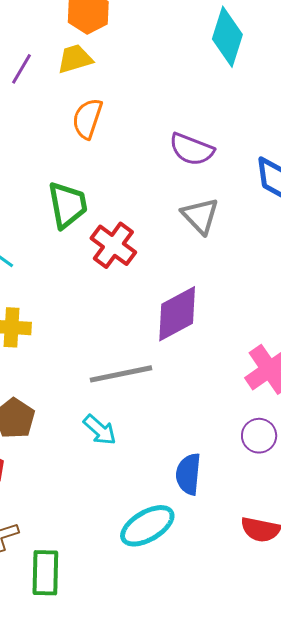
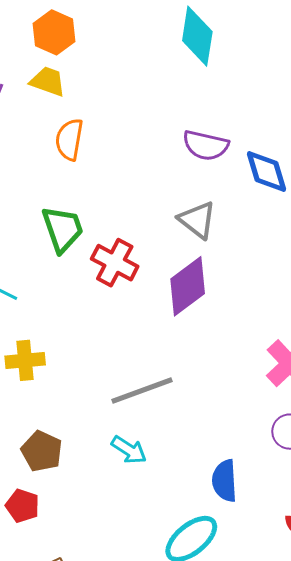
yellow trapezoid: (75, 59) -> (48, 81), turned 45
purple semicircle: (192, 149) -> (206, 145), moved
purple diamond: (177, 314) -> (188, 286), moved

